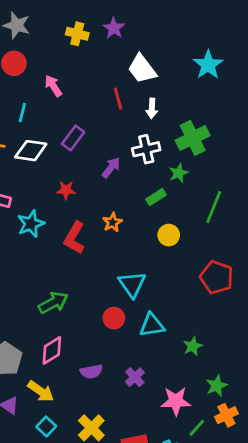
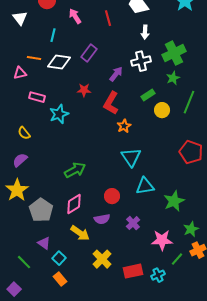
red line: (118, 99) -> (108, 18), moved
green star: (179, 173) -> (173, 78), moved
orange star: (112, 222) -> (124, 126), moved
yellow circle: (169, 235) -> (162, 110), moved
red L-shape: (74, 238) -> (111, 103), moved
red circle: (114, 318) -> (112, 196), moved
green star: (193, 346) -> (174, 201), size x1.5
yellow arrow: (41, 391) -> (80, 233), moved
cyan square: (46, 426) -> (59, 258), moved

